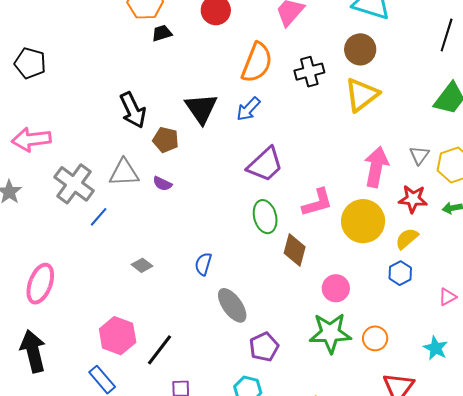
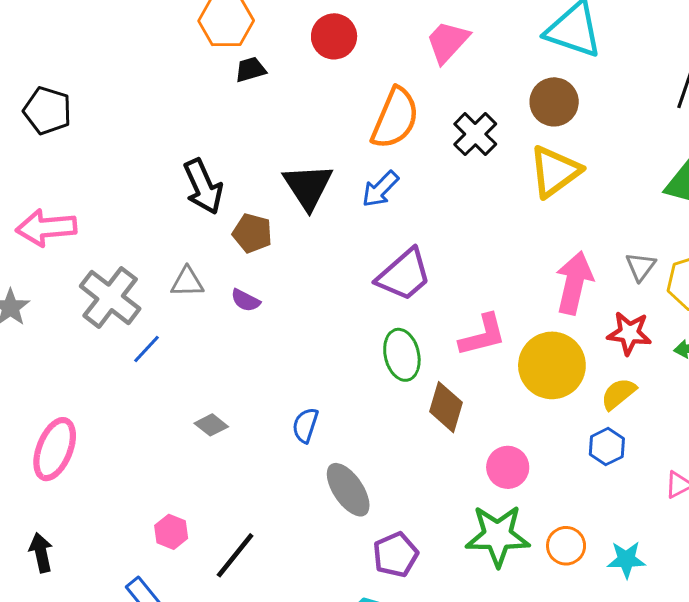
black cross: (309, 72) -> (475, 134), turned -32
gray triangle: (124, 173) -> (187, 282), size x0.7
pink hexagon: (118, 336) -> (171, 532), size x0.6
cyan star: (436, 348) -> (626, 560), moved, turned -30
black arrow: (33, 351) -> (41, 553), size x0.6

